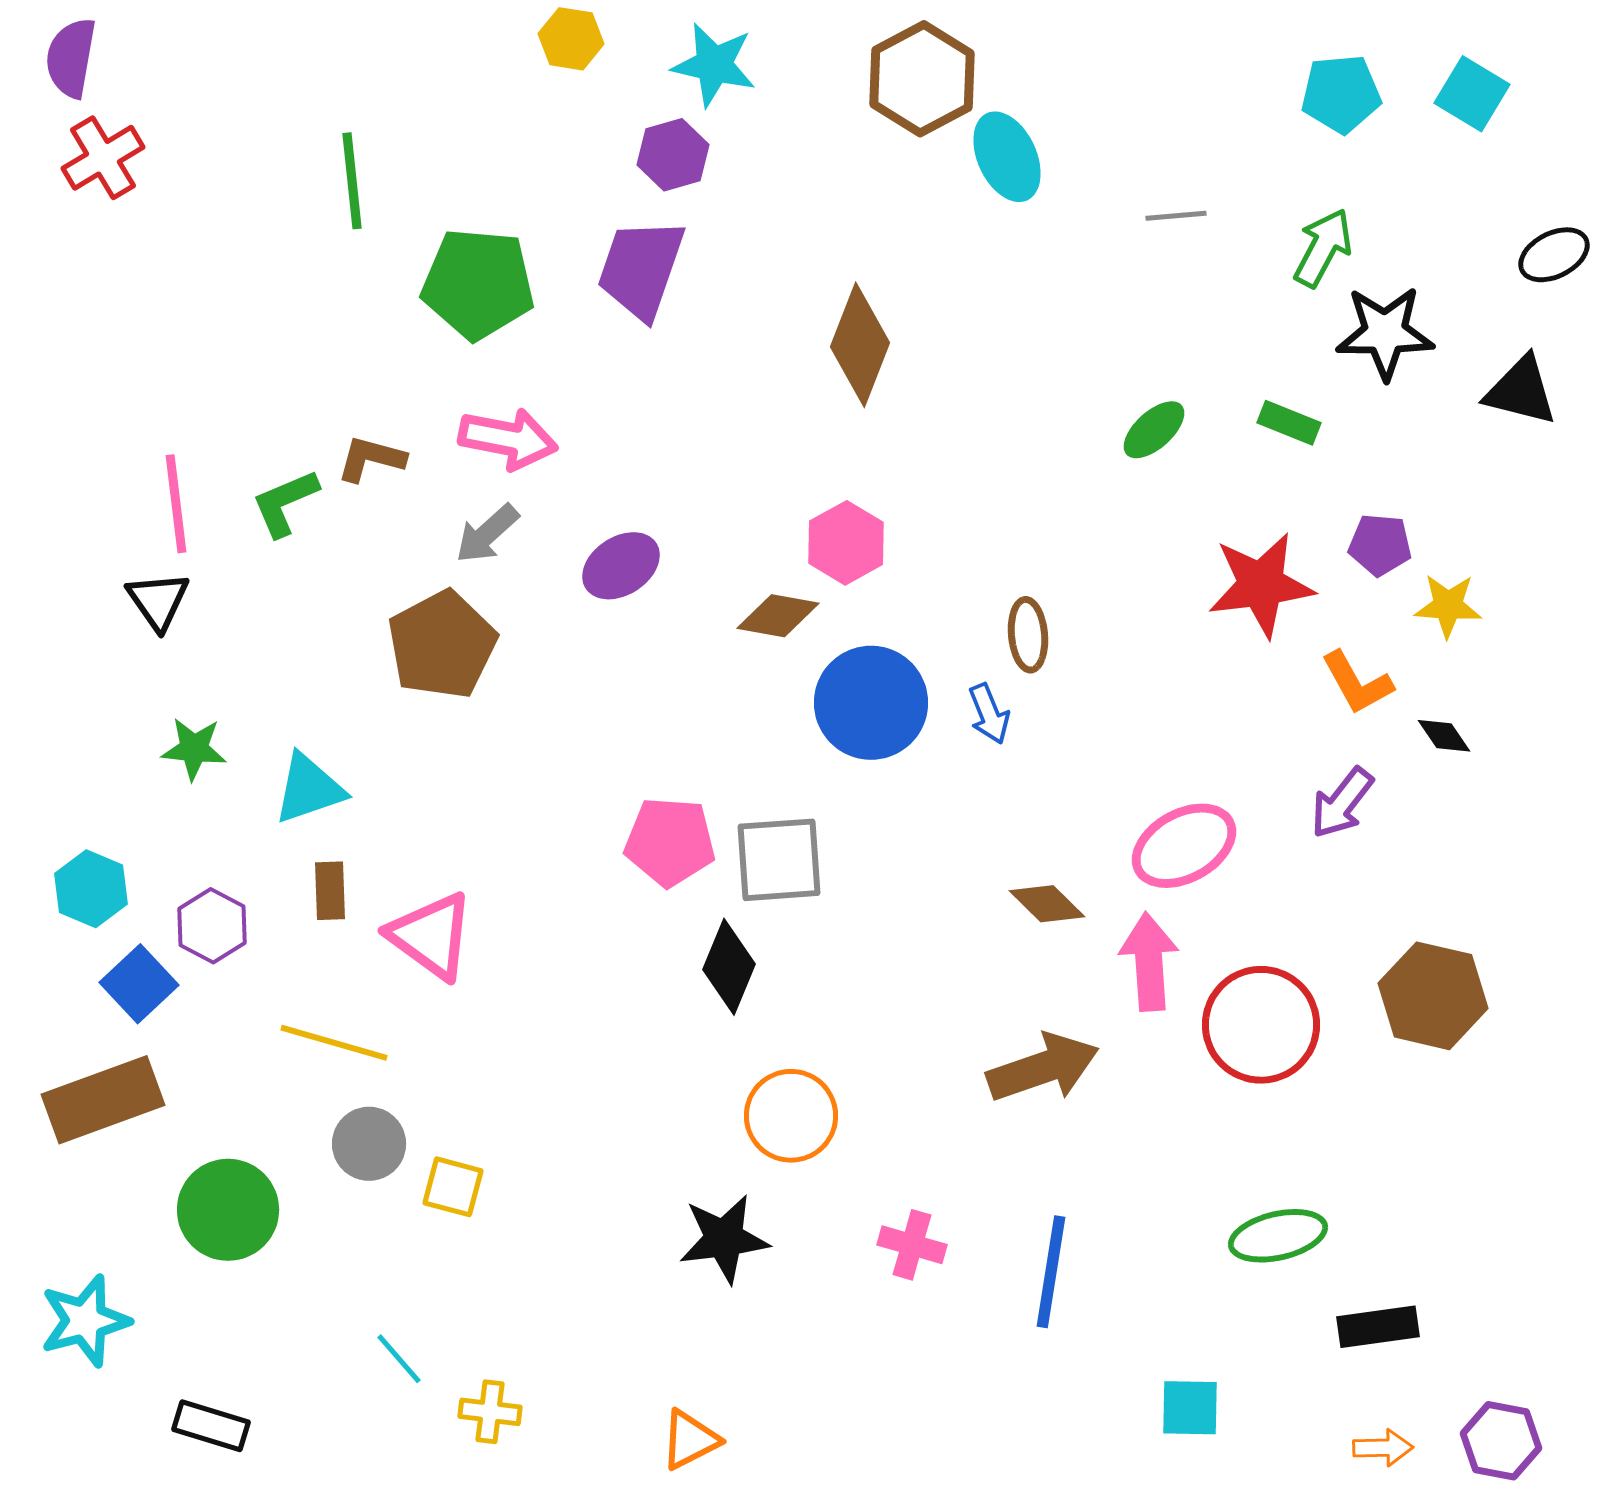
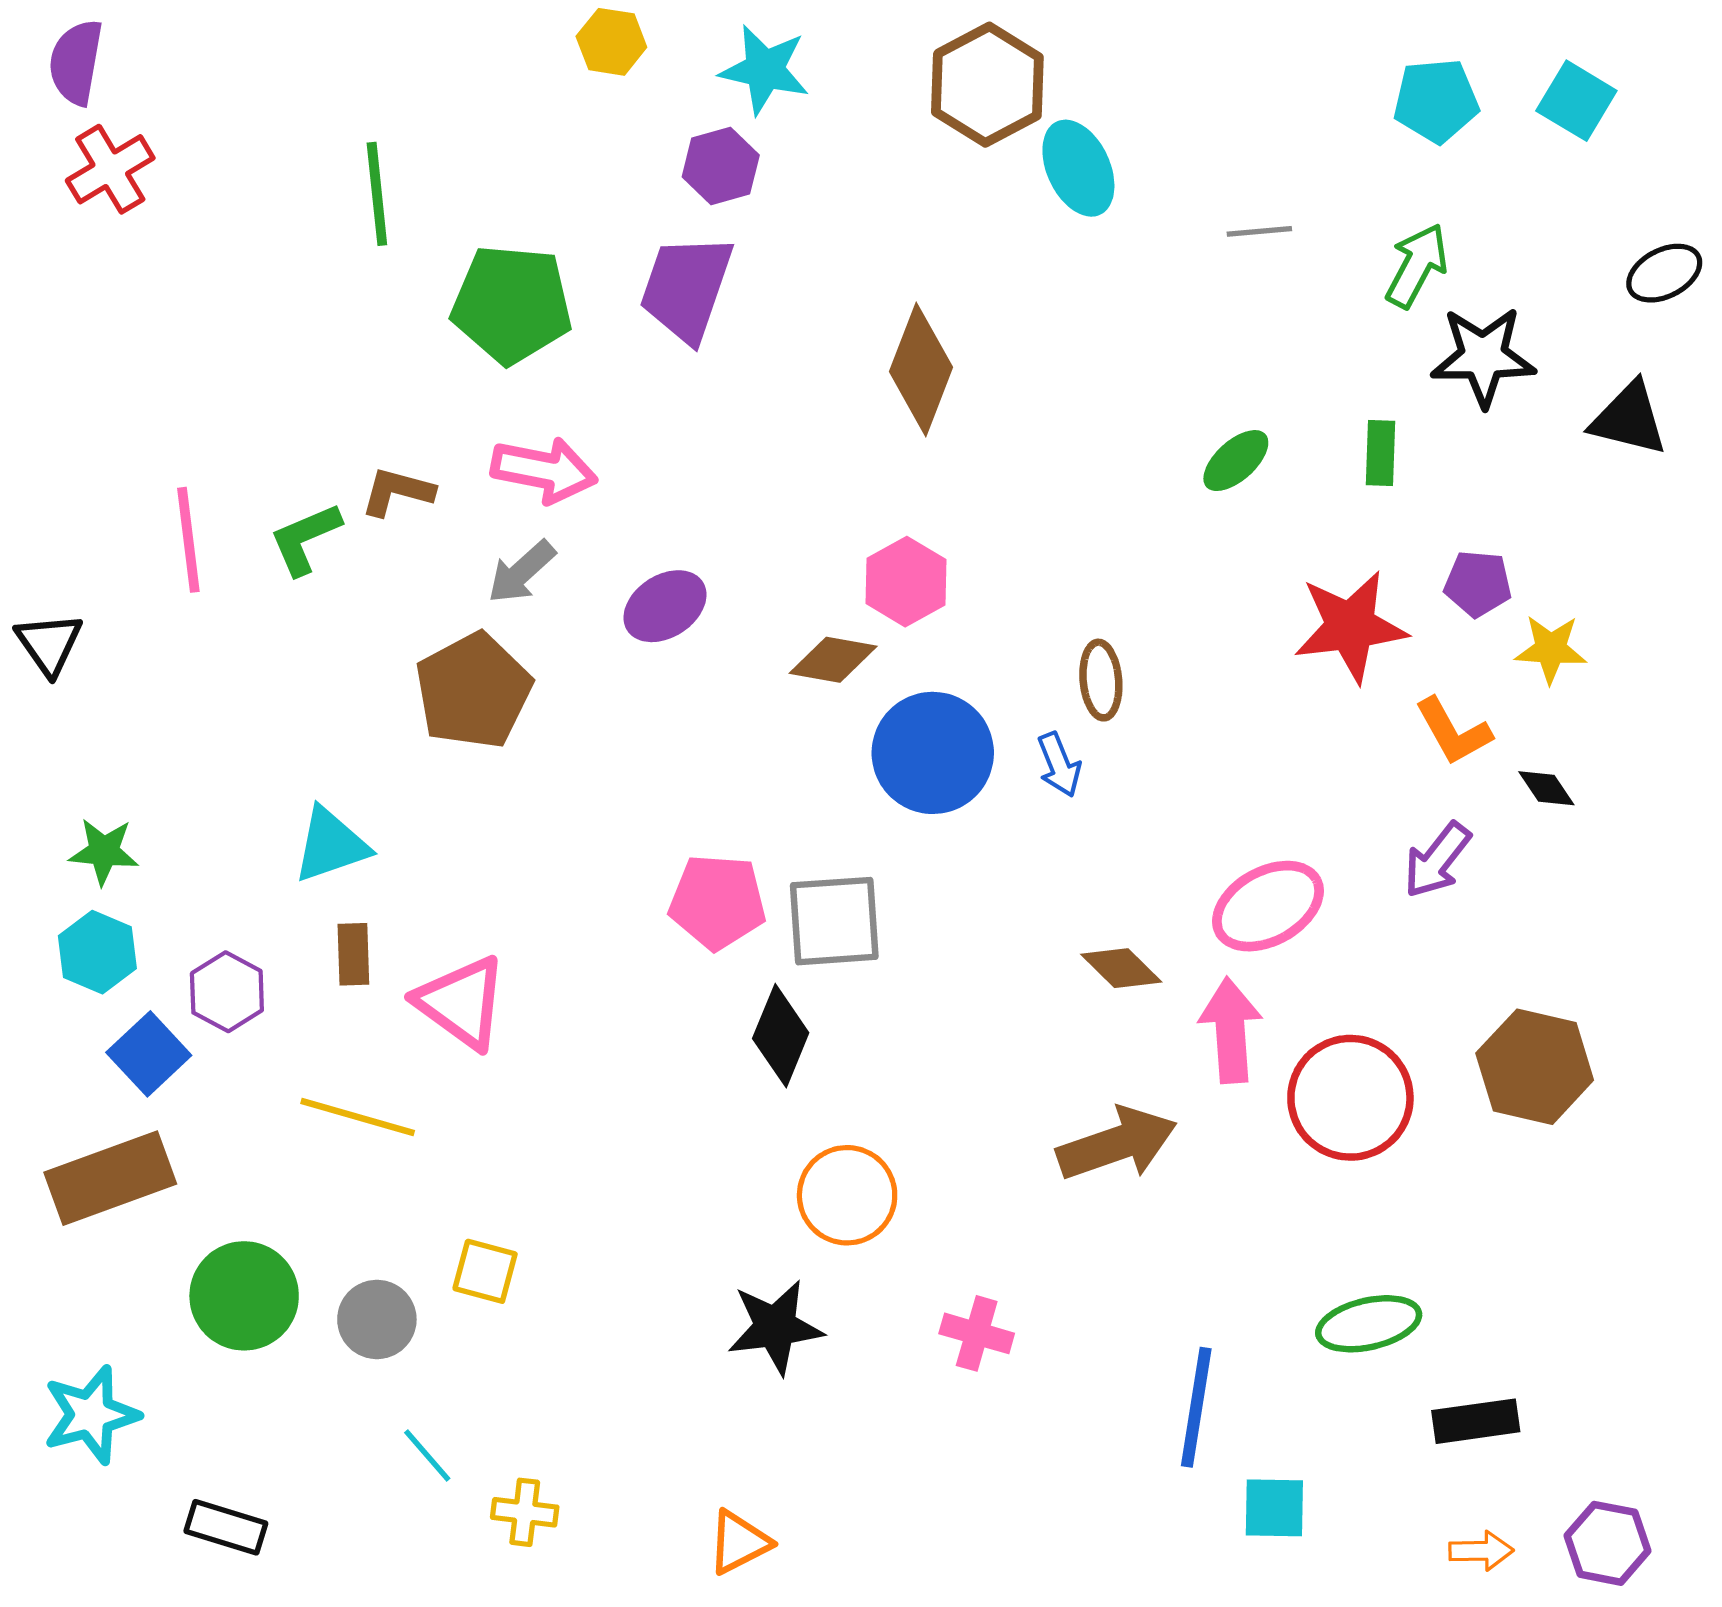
green rectangle: (1289, 423) -> (1380, 453), turned 70
black triangle: (158, 601) -> (49, 644), moved
green star: (194, 749) -> (104, 851), moved
gray circle: (369, 1144) -> (377, 1319), moved
blue line: (1051, 1272) -> (1196, 1407), moved

